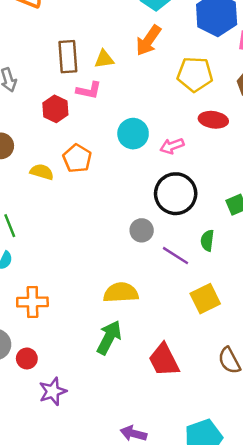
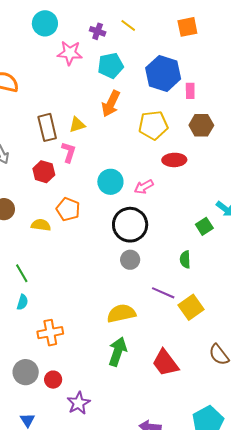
pink L-shape: (89, 90) -> (69, 152), turned -75
black circle: (176, 194) -> (130, 225), moved
purple line: (175, 256) -> (163, 293), moved

